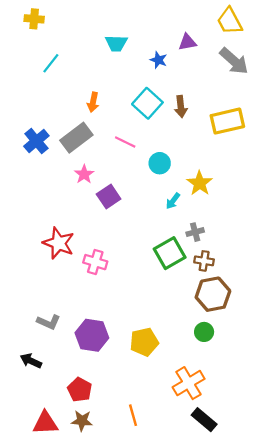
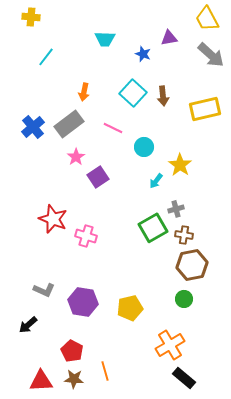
black arrow: (31, 361) -> (28, 325), turned -66
orange line: (133, 415) -> (105, 371), moved

